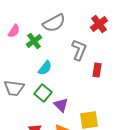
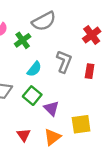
red cross: (99, 24) -> (92, 35), moved
gray L-shape: (79, 50) -> (64, 62), moved

